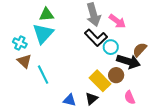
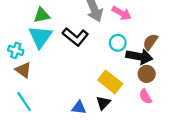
black L-shape: (96, 38) -> (75, 37), moved
cyan line: (43, 75) -> (24, 102), moved
brown circle: (116, 75) -> (147, 74), moved

